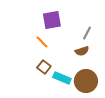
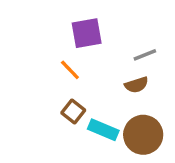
gray line: (87, 33) -> (145, 55), turned 40

